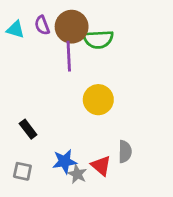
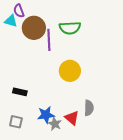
purple semicircle: (42, 25) -> (19, 11), moved
brown circle: (72, 27) -> (34, 28), moved
black rectangle: (28, 129) -> (20, 92), turned -40

